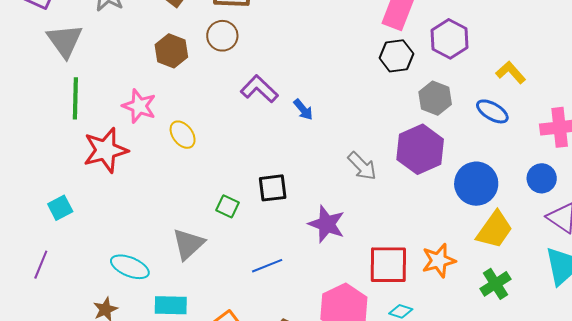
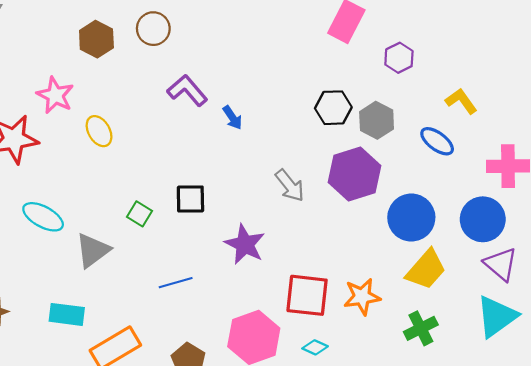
purple hexagon: (450, 39) -> (399, 58), size x0.7
black hexagon: (396, 56) -> (333, 108), moved
blue circle: (542, 178) -> (483, 219), size x1.4
cyan ellipse: (130, 267) -> (43, 217), moved

